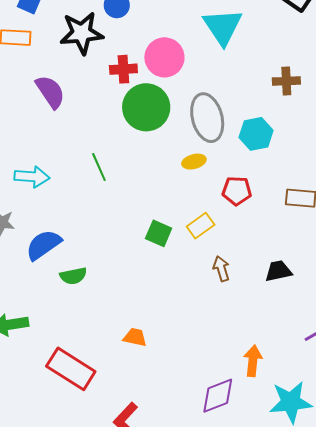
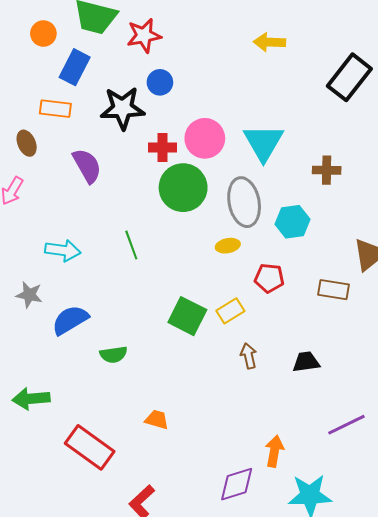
cyan triangle: (223, 27) -> (263, 142), moved
green square: (159, 233) -> (187, 316), size x1.4
green semicircle: (73, 276) -> (113, 355), moved

